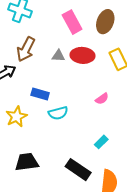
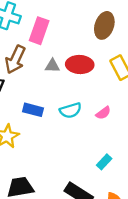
pink rectangle: (72, 22) -> (39, 31), moved, turned 50
cyan semicircle: (58, 113) -> (71, 110), moved

